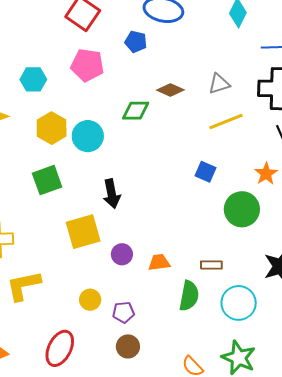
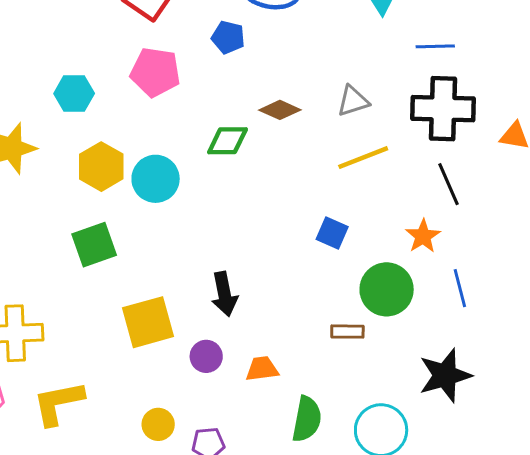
black arrow: (112, 194) -> (224, 294), moved
brown rectangle: (211, 265) -> (347, 332), moved

